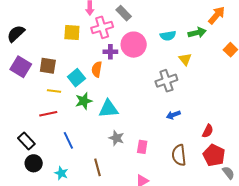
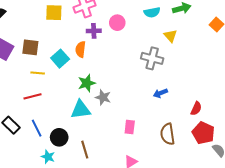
pink circle: (134, 45) -> (117, 23), size x0.6
gray cross: (166, 81) -> (152, 58), turned 35
green star: (84, 101) -> (87, 83), moved
cyan triangle: (108, 109) -> (81, 110), moved
gray star: (116, 138) -> (103, 97), moved
blue line: (68, 140) -> (37, 128), moved
black circle: (34, 163) -> (59, 137), moved

